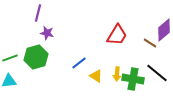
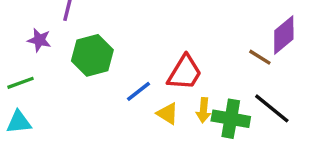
purple star: (47, 33) -> (39, 40), moved
red trapezoid: (117, 35) -> (185, 73), moved
green hexagon: (36, 57) -> (92, 55), moved

